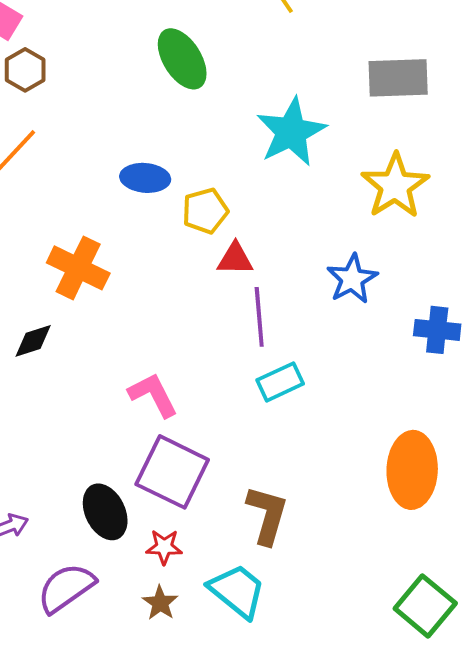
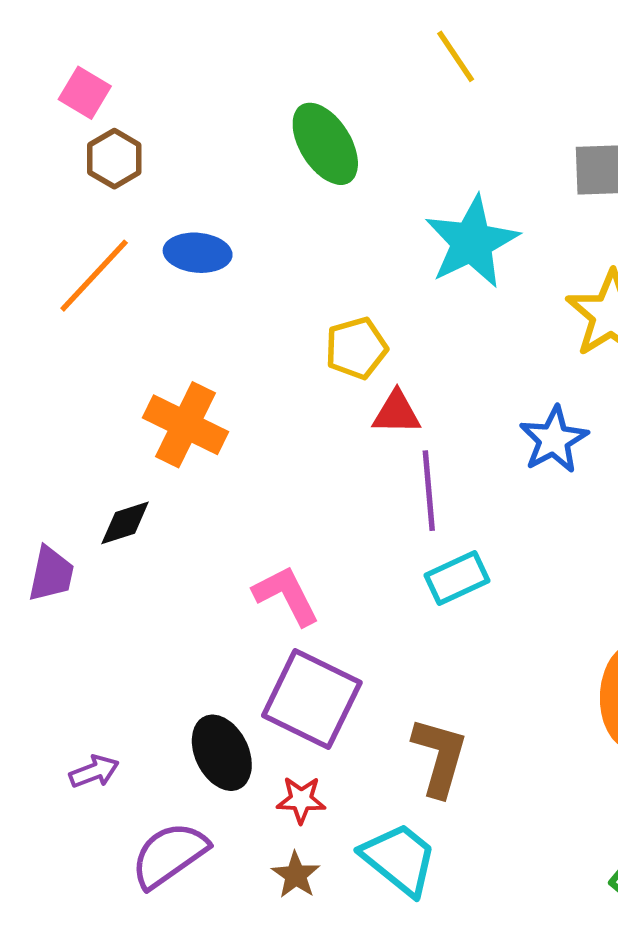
blue ellipse: (145, 178) -> (198, 253), moved

